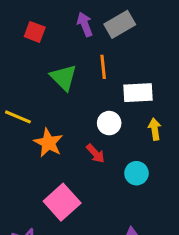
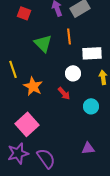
yellow line: (18, 117) -> (13, 69), turned 48
pink square: (62, 202) -> (27, 124), moved

